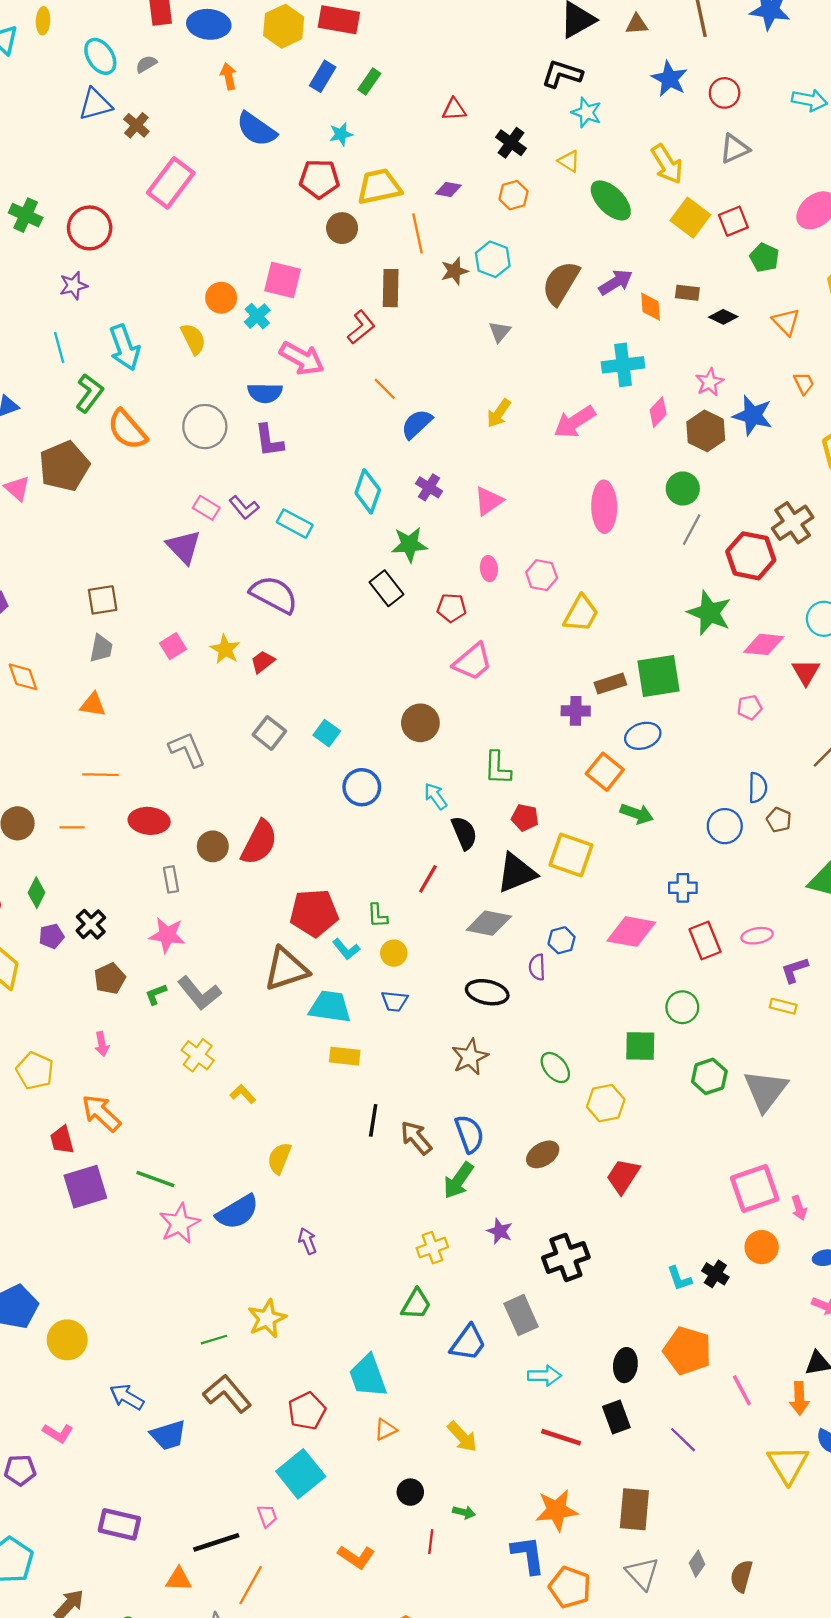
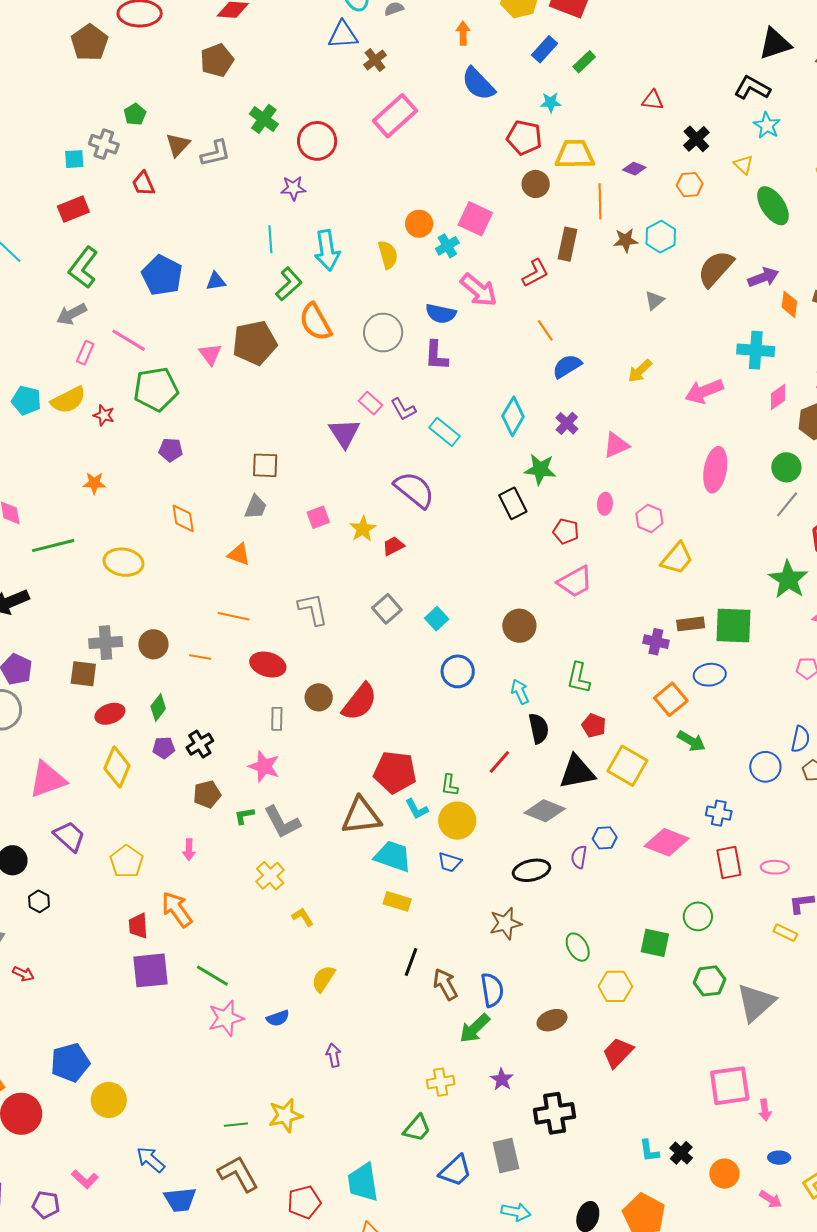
yellow circle: (394, 953) -> (457, 821), size x1.6
black ellipse: (487, 992) -> (531, 870), turned -36
blue semicircle: (237, 1212) -> (278, 1018), size x0.6
orange circle: (762, 1247) -> (724, 1174), moved

